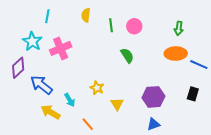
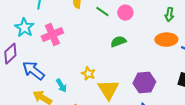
green line: (111, 25) -> (102, 12), turned -48
green semicircle: (127, 56) -> (118, 42), turned -77
yellow triangle: (117, 104) -> (108, 90), size x1.6

